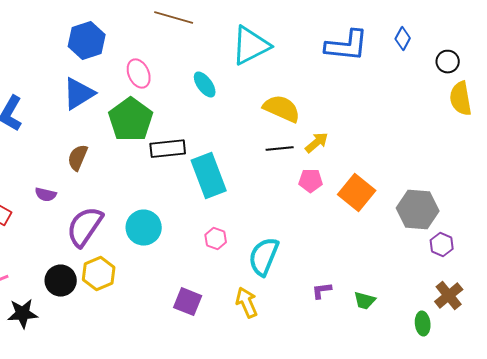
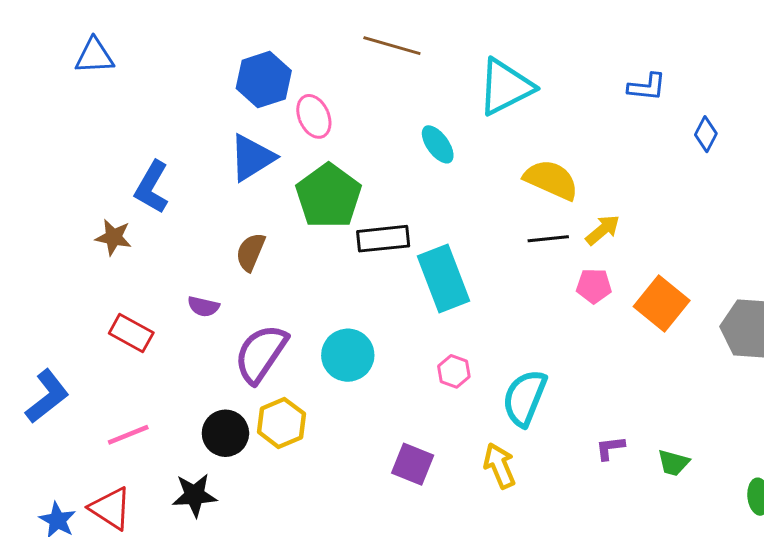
blue diamond: (403, 39) -> (706, 134), moved
blue L-shape: (347, 46) -> (647, 87), size x0.6
pink ellipse: (139, 74) -> (314, 116), moved
black star: (23, 314) -> (195, 495), moved

